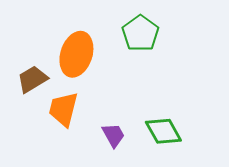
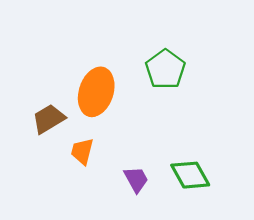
orange trapezoid: (63, 109) -> (82, 151), size x0.7

